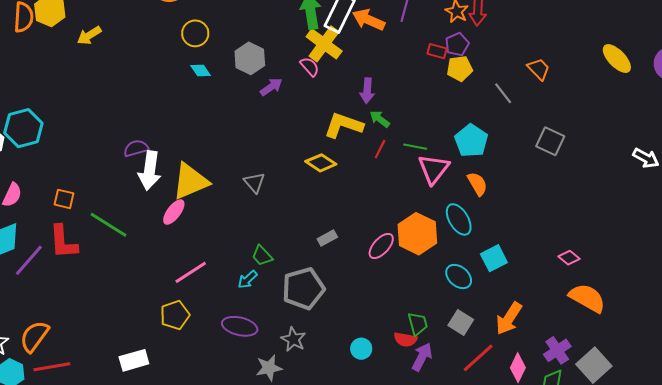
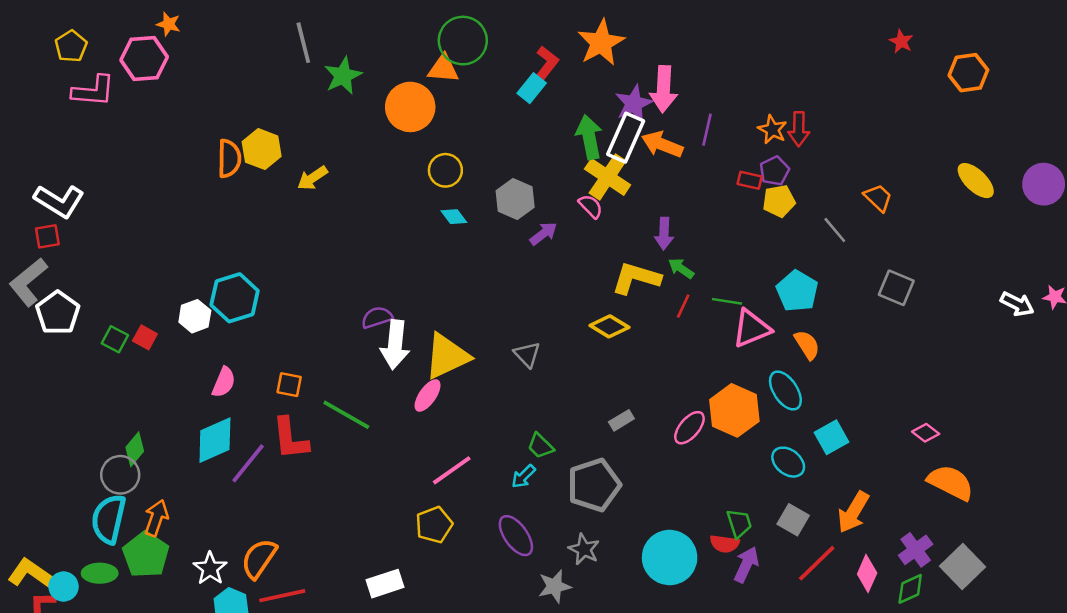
pink triangle: (434, 169) -> (751, 328), turned 32
purple ellipse: (240, 326) -> (516, 536), turned 44
cyan circle: (361, 349) -> (670, 557), size x2.0

